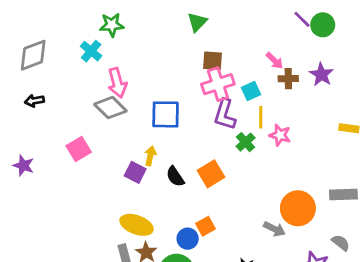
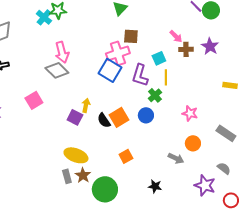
cyan cross: (91, 51) -> (44, 17), moved
pink cross: (218, 84) -> (118, 53), moved
blue square: (166, 114) -> (110, 70), moved, turned 30
pink star: (280, 135) -> (190, 113), moved
orange square: (211, 174) -> (119, 117), moved
gray rectangle: (343, 194) -> (226, 133), turned 36
orange circle: (298, 208) -> (193, 143), size x0.6
blue circle: (188, 239) -> (146, 115), moved

